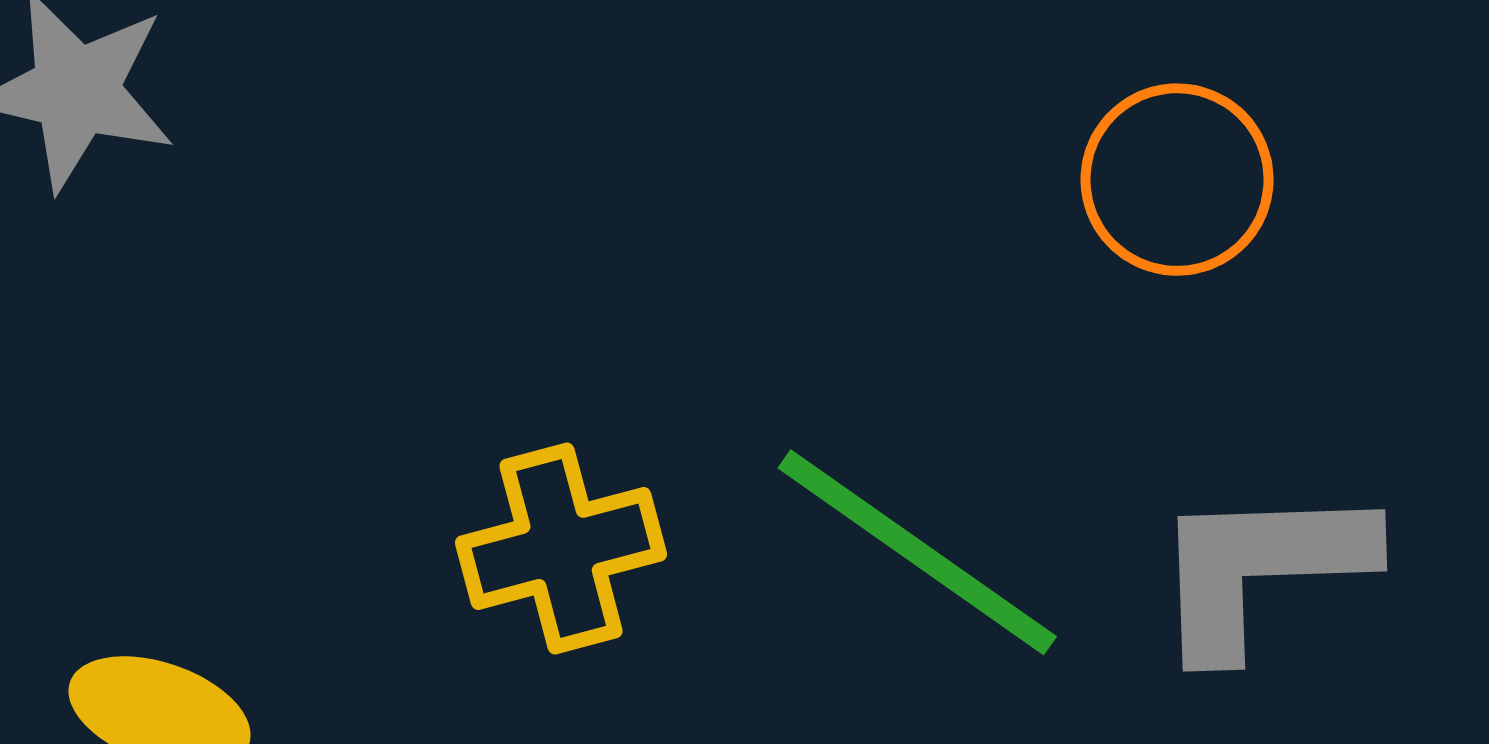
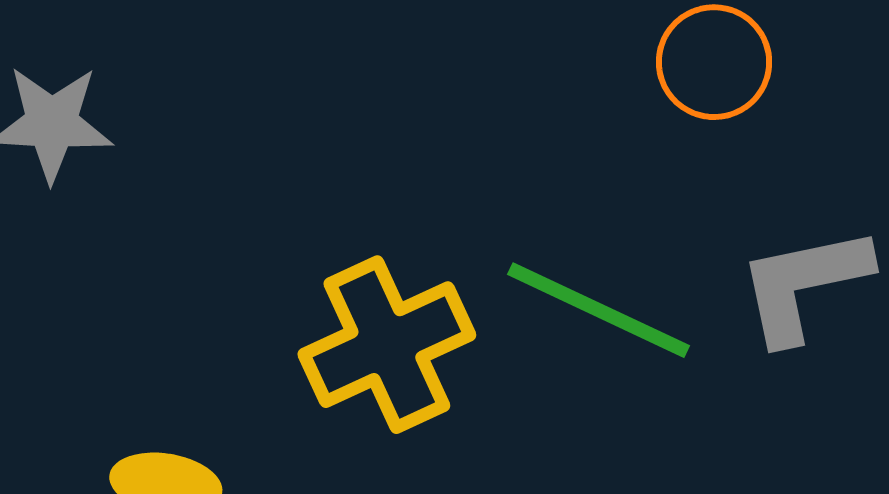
yellow cross: (561, 548) -> (387, 345), size x1.4

